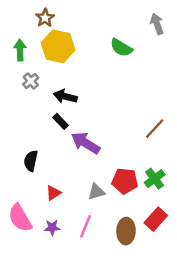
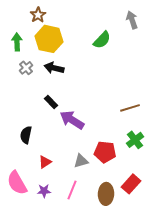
green semicircle: (121, 48) -> (102, 40), turned -78
black arrow: (65, 96) -> (54, 68), moved
brown line: (155, 129) -> (130, 108), turned 30
green cross: (155, 179) -> (135, 140), moved

